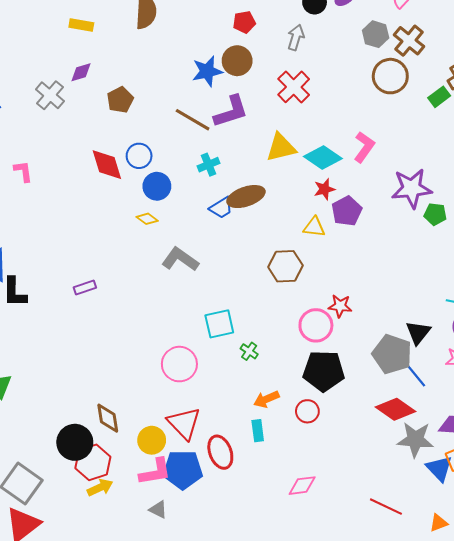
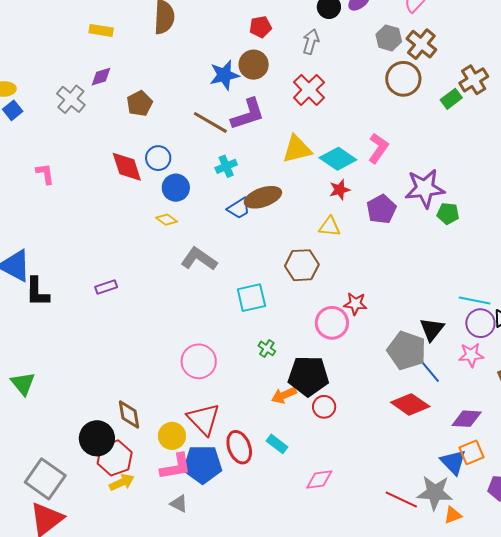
purple pentagon: (347, 211) -> (381, 209), moved
cyan square: (219, 324) -> (251, 298), moved
black pentagon: (324, 371) -> (308, 376), moved
cyan rectangle: (258, 431) -> (277, 444), moved, turned -45
gray star: (415, 440) -> (435, 493), moved

